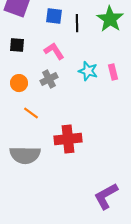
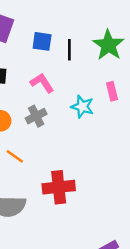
pink rectangle: (113, 72) -> (112, 91), moved

